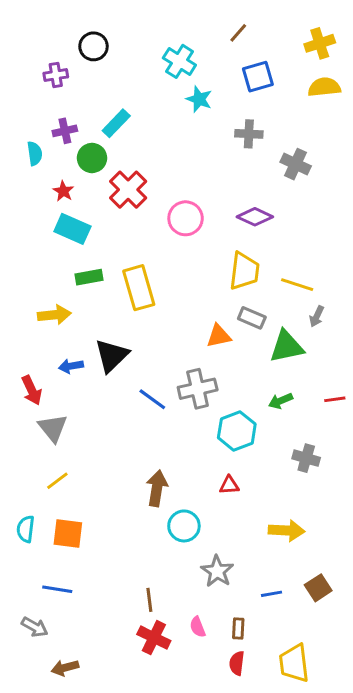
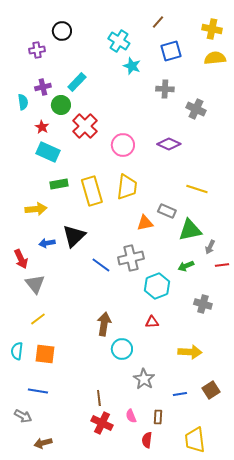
yellow cross: (320, 43) -> (212, 29), turned 30
yellow trapezoid: (244, 271) -> (127, 187), moved
gray arrow: (317, 316) -> (210, 247), moved
red semicircle: (237, 663) -> (147, 440), moved

